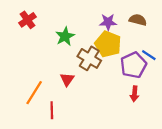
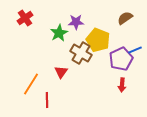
brown semicircle: (138, 20) -> (125, 18), turned -49
purple star: (108, 22) -> (76, 22), moved
blue line: (149, 55) -> (135, 50), turned -56

